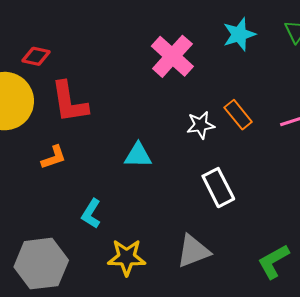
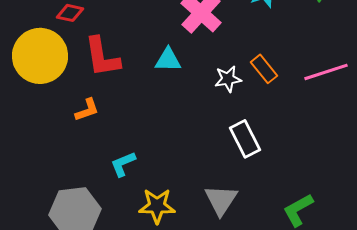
cyan triangle: (138, 155) -> (168, 60), moved
cyan L-shape: (91, 214) -> (123, 164), turned 36
gray triangle: (193, 251) -> (221, 200), turned -36

